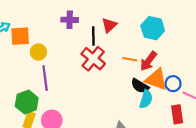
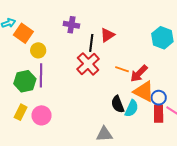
cyan hexagon: (153, 28) -> (162, 38), moved
orange square: (20, 36) -> (23, 33), turned 30
black semicircle: (140, 86) -> (118, 104), moved, turned 30
green hexagon: (27, 102) -> (25, 81), moved
red rectangle: (177, 114) -> (159, 114), moved

